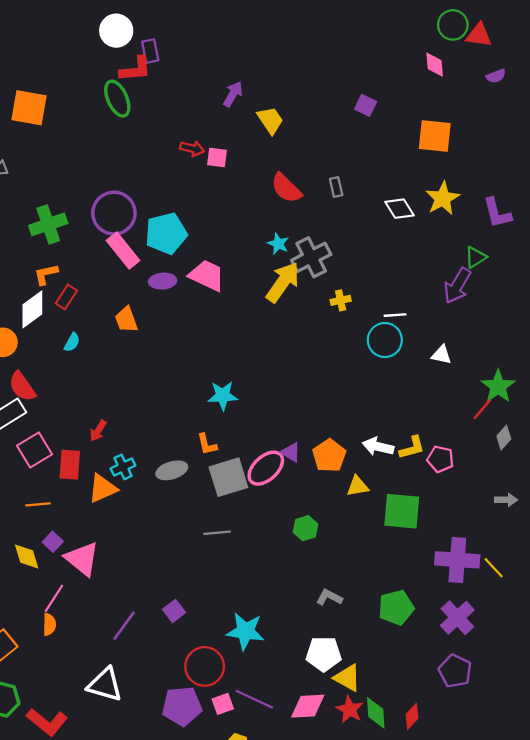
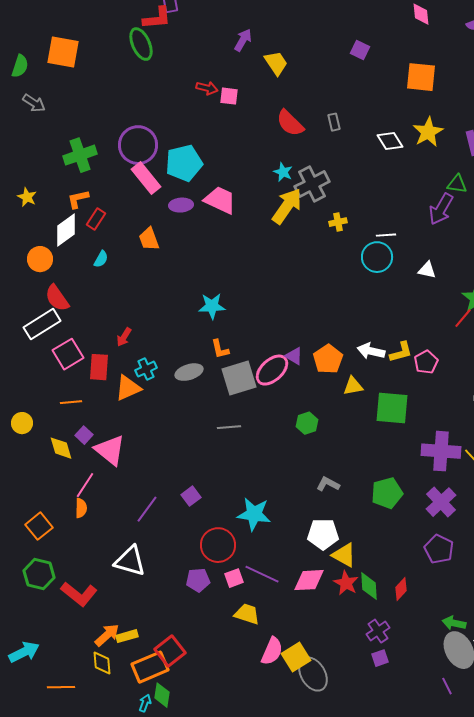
green triangle: (475, 257) -> (457, 184), turned 40
cyan star: (223, 396) -> (212, 306), moved
pink pentagon: (440, 459) -> (426, 362), turned 30
purple pentagon: (182, 706) -> (198, 580), size x0.7

